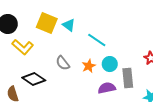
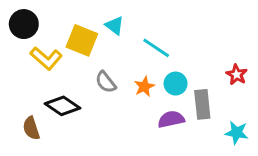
yellow square: (47, 23) -> (82, 40), moved

